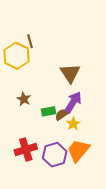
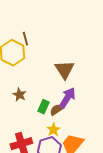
green rectangle: (48, 111) -> (43, 107), turned -56
yellow star: (73, 124) -> (53, 130), moved

